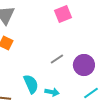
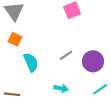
cyan semicircle: (31, 84) -> (31, 62), moved

